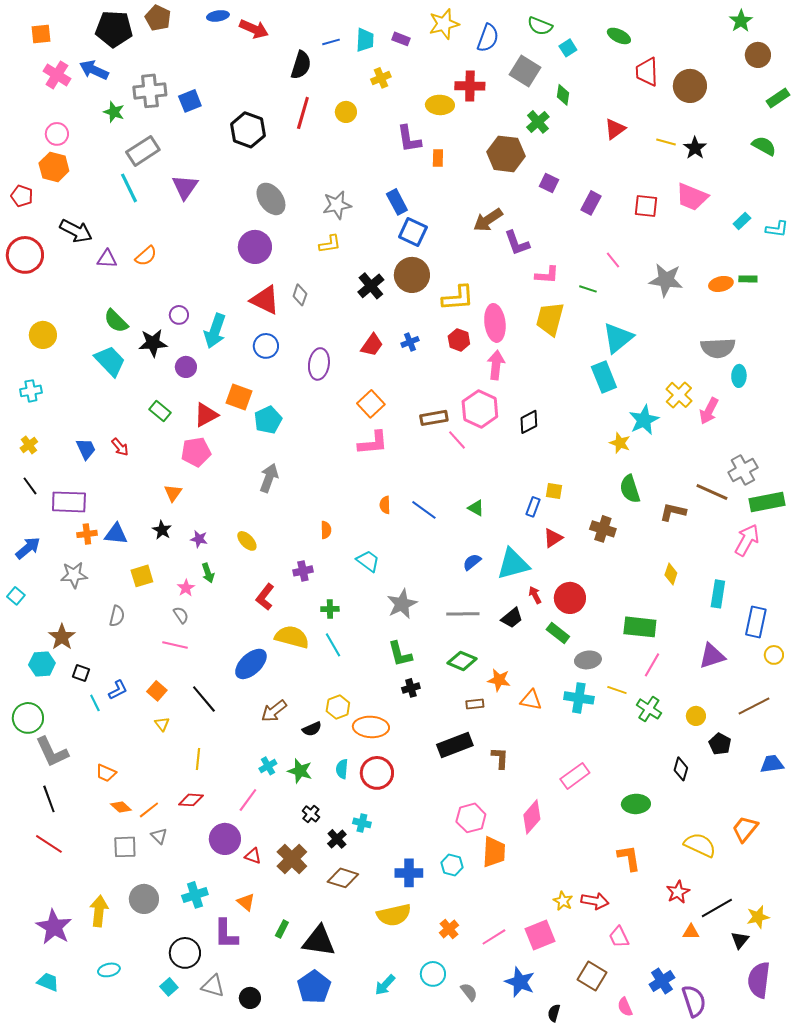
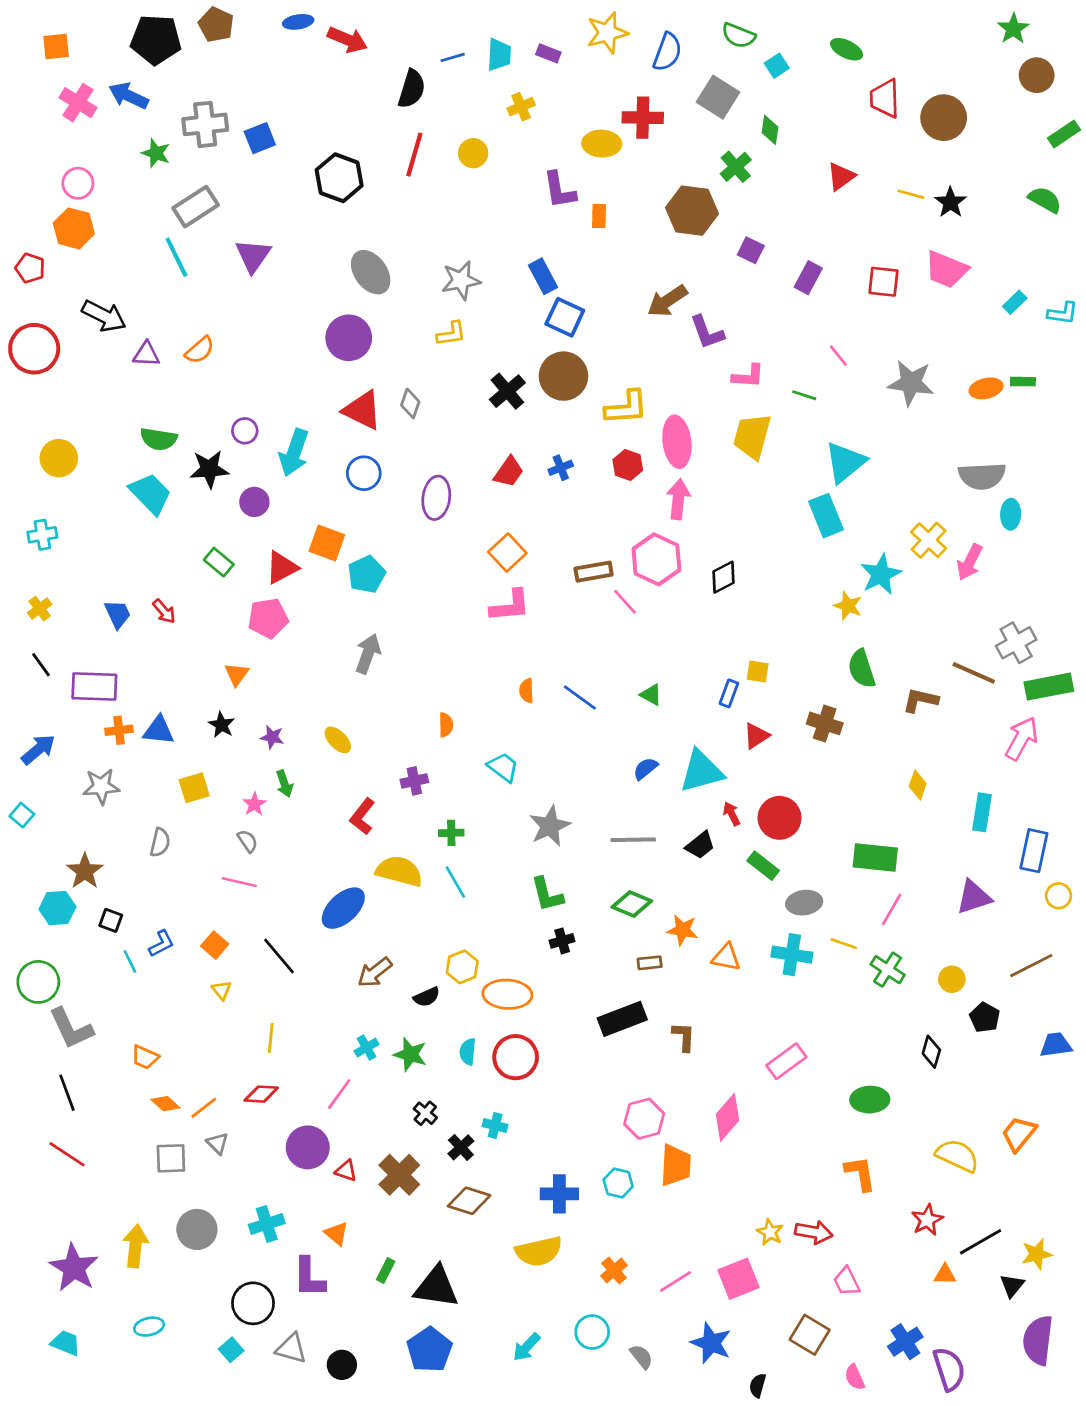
green semicircle: (116, 321) -> (159, 439), turned -36

